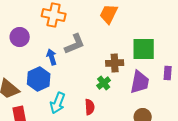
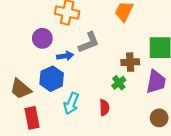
purple circle: (20, 37) -> (42, 38), moved
blue arrow: (52, 57) -> (65, 56), turned 98

